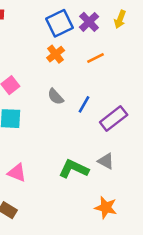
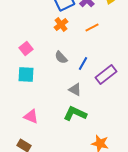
gray triangle: (106, 161) -> (75, 89), moved

